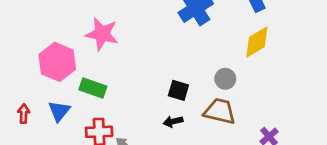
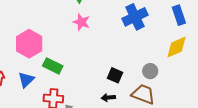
pink star: (102, 34) -> (81, 22), moved, size x0.7

